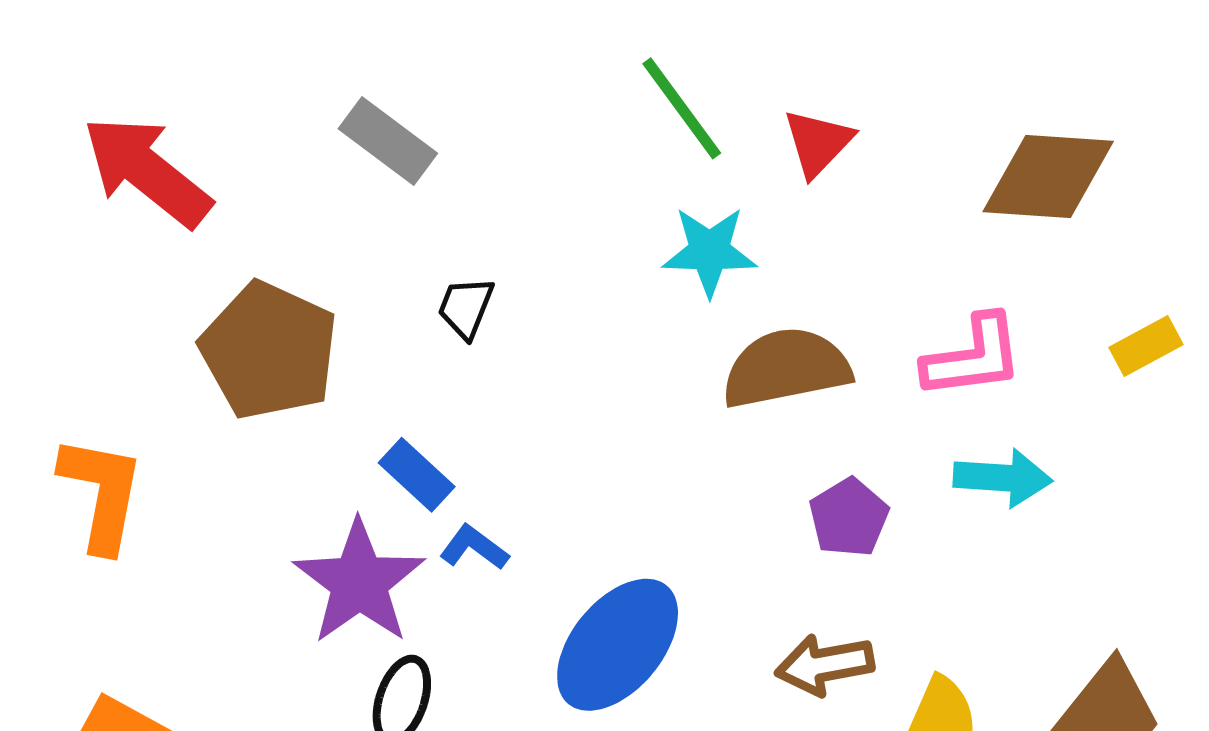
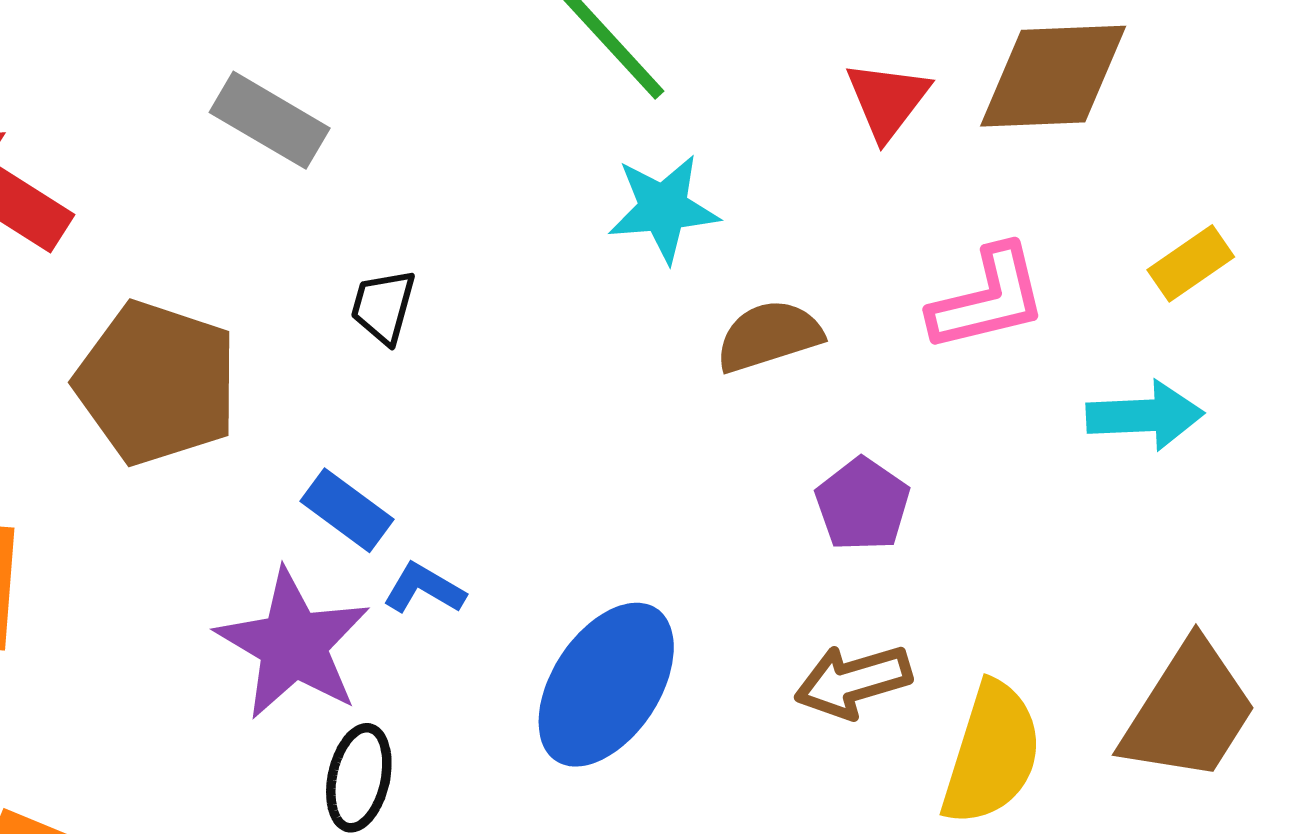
red triangle: (818, 143) -> (887, 100), moved
brown semicircle: (786, 368) -> (769, 336), size x0.7
cyan arrow: (1003, 478) -> (1145, 416), moved

